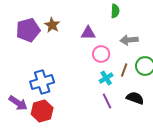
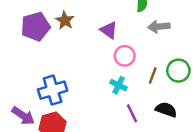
purple triangle: (88, 33) -> (109, 30), turned 35
gray arrow: (129, 40) -> (159, 27), moved
cyan cross: (106, 78) -> (119, 85), moved, turned -32

